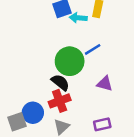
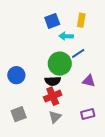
cyan arrow: (78, 18) -> (66, 36), moved
black semicircle: (60, 82) -> (53, 81), turned 140
blue circle: (33, 113) -> (16, 75), moved

